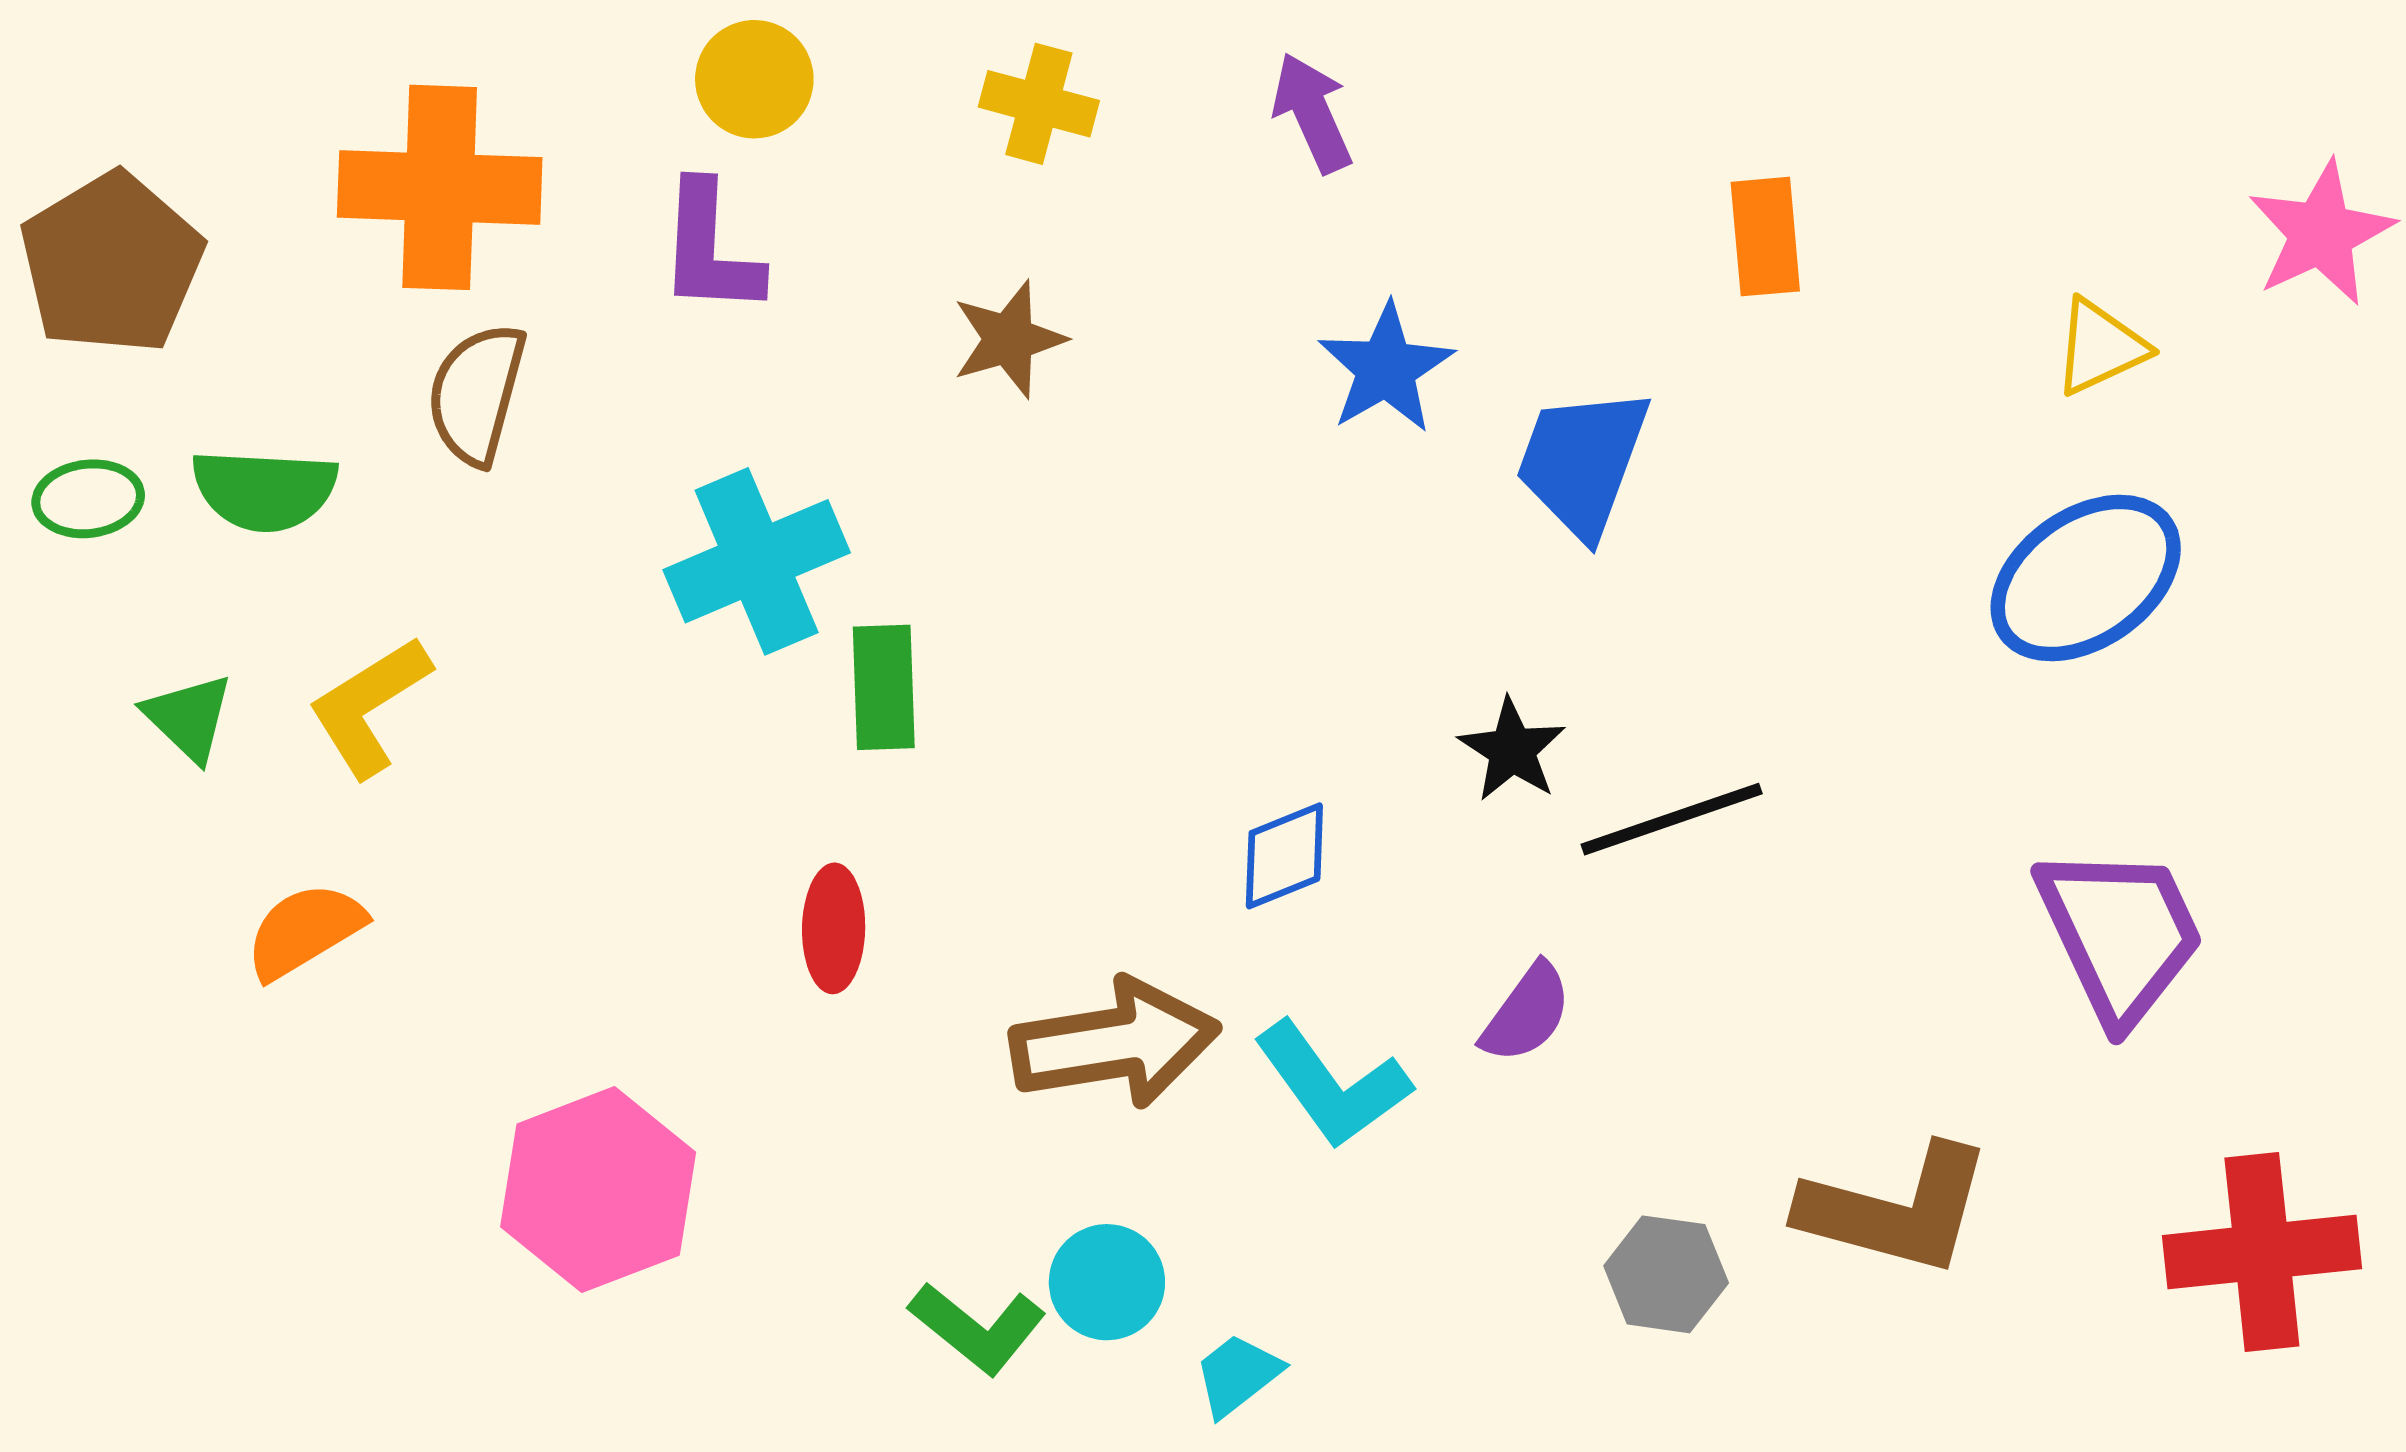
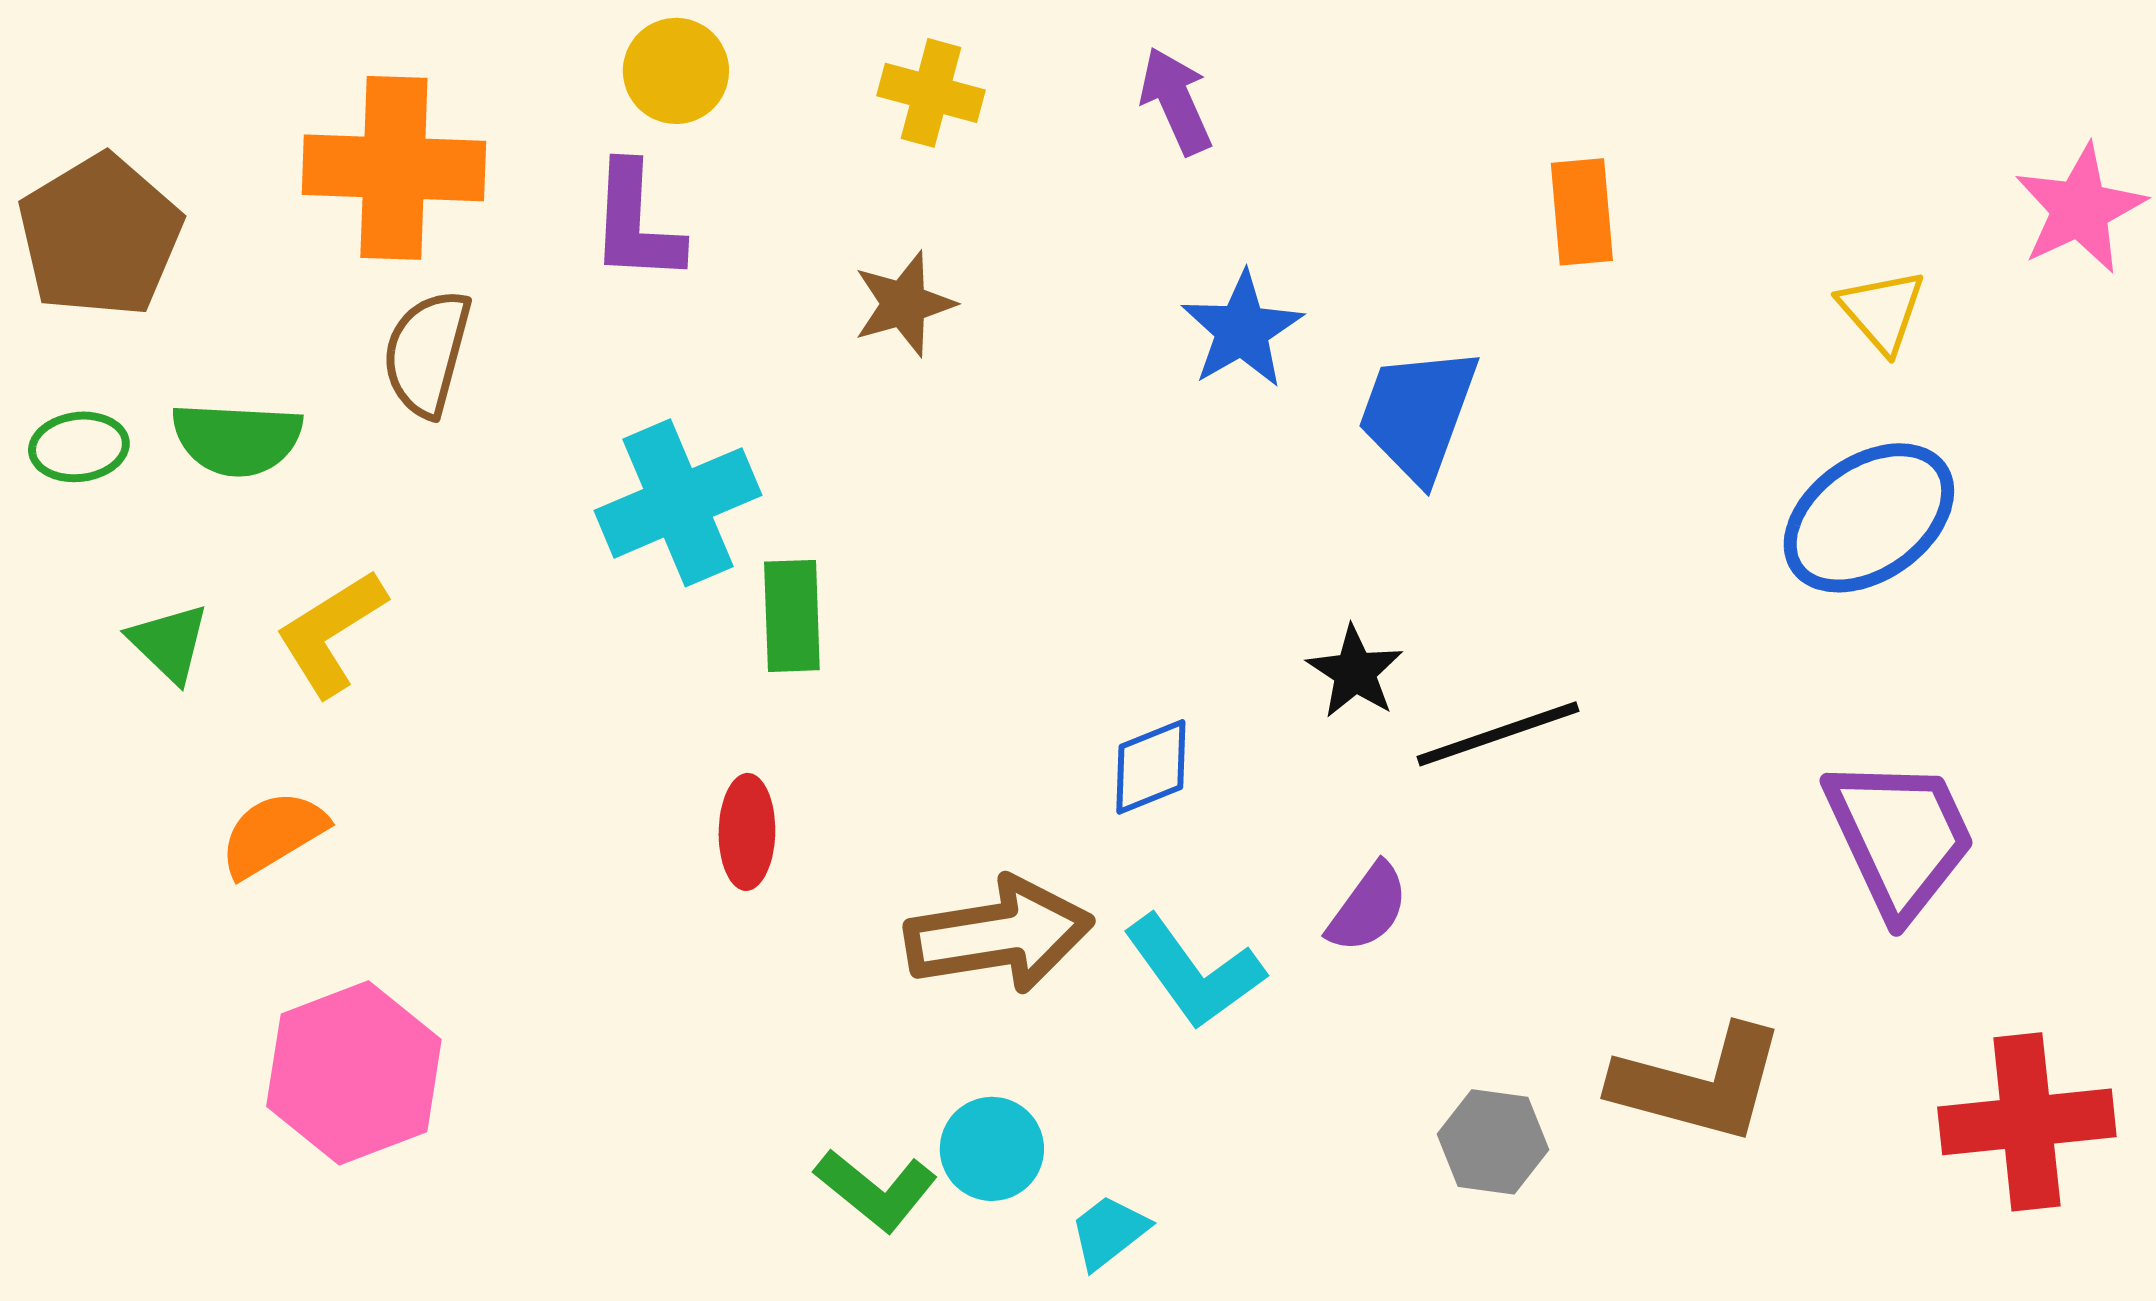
yellow triangle: (2100, 347) -> (1882, 311), turned -46
pink hexagon: (598, 1190) -> (354, 1073), moved

